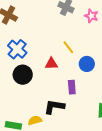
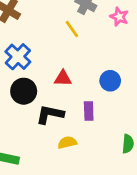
yellow line: (68, 47) -> (72, 29), moved
black L-shape: (54, 107) -> (50, 114), moved
yellow semicircle: (35, 120) -> (67, 142), moved

